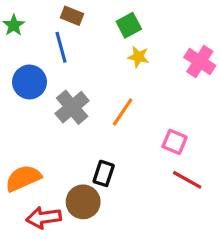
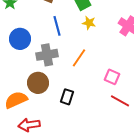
blue line: (61, 47) -> (57, 26), moved
gray cross: (72, 107) -> (47, 55), turned 30
brown circle: (83, 202) -> (38, 83), moved

